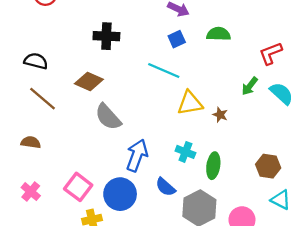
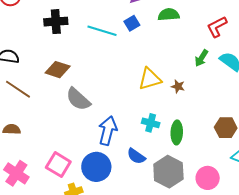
black cross: (106, 36) -> (56, 22), moved
cyan line: (164, 70) -> (102, 31), moved
pink cross: (31, 192) -> (16, 173), size x1.4

